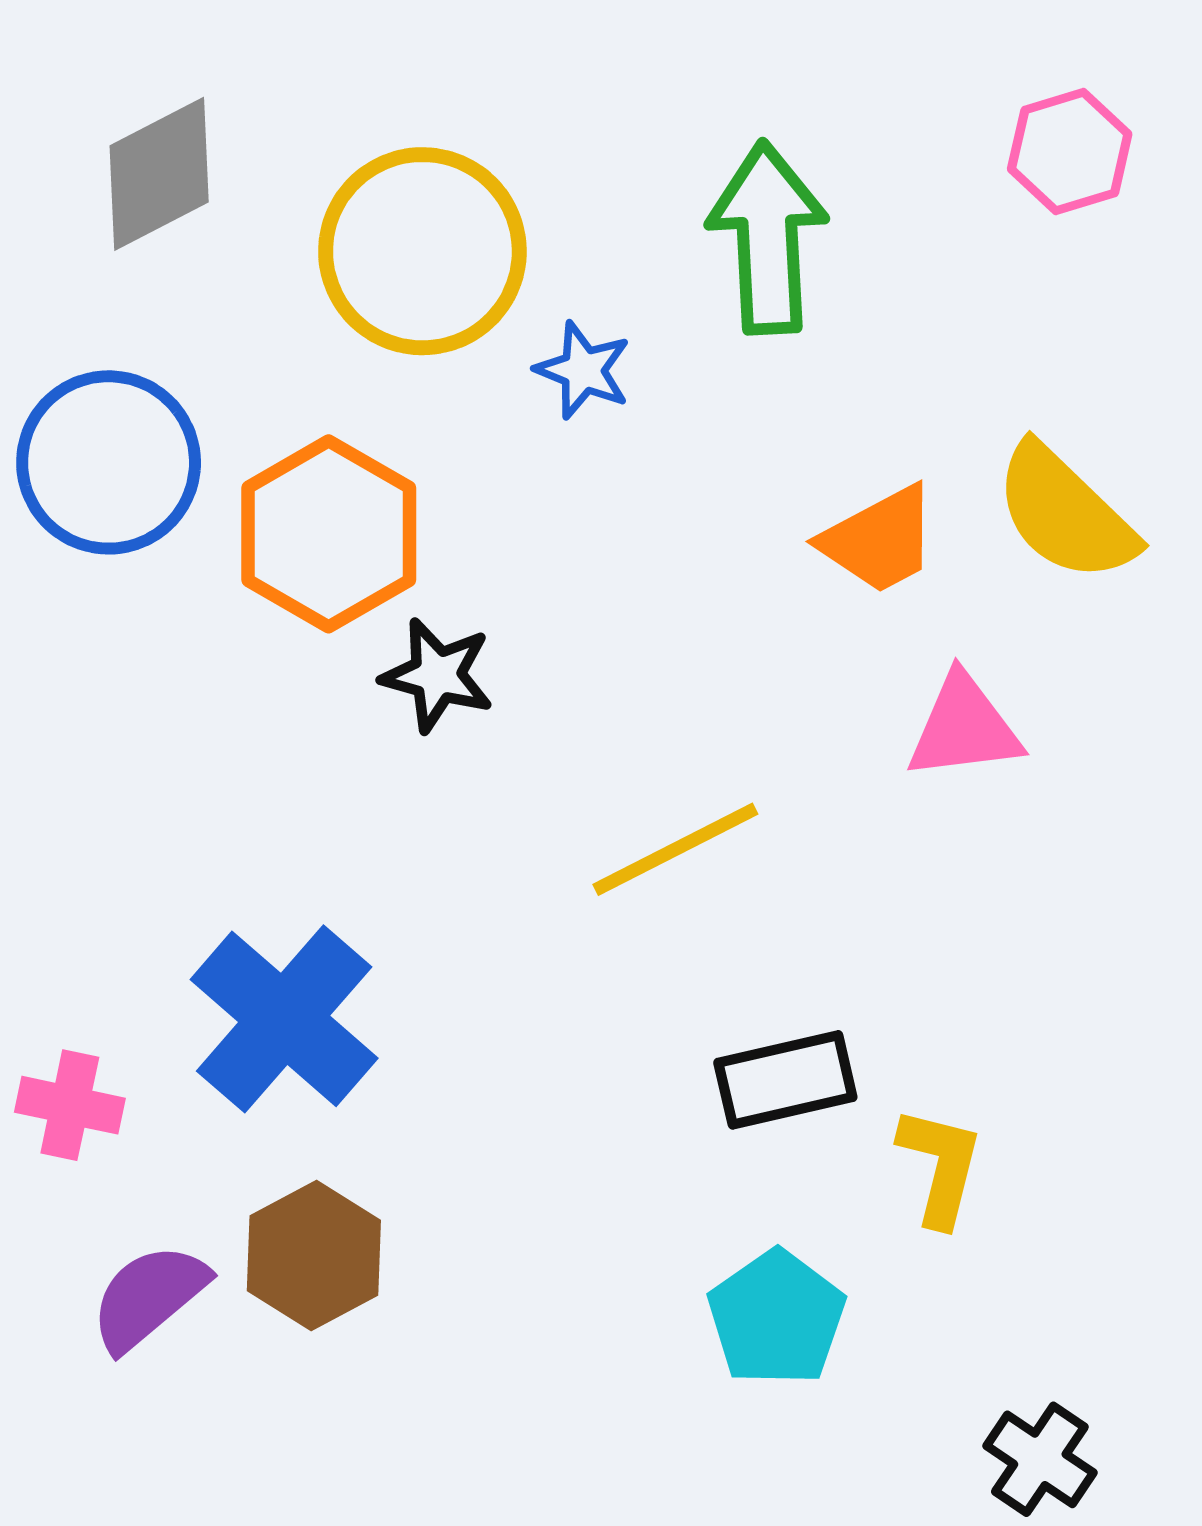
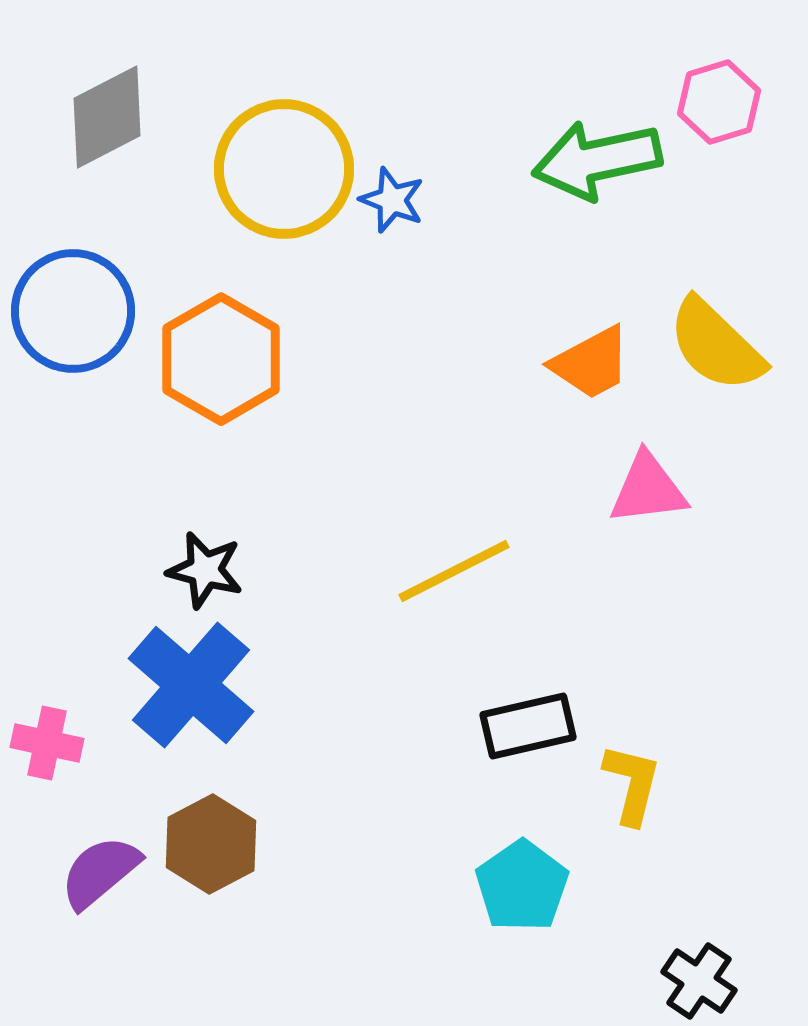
green arrow: (768, 238) -> (597, 160), moved, turned -99
blue star: (583, 370) -> (392, 200), moved
black star: (437, 675) -> (205, 570), moved

